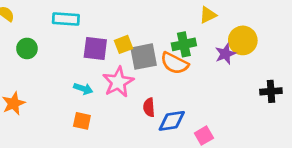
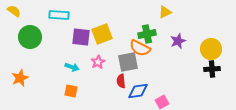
yellow circle: (243, 40) -> (211, 49), moved
yellow square: (123, 44) -> (102, 34), size x1.5
green circle: (27, 48) -> (30, 37), size x1.5
gray square: (144, 57) -> (128, 62), moved
pink star: (118, 82) -> (98, 62), size x0.6

